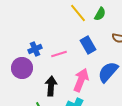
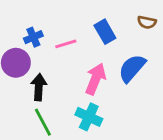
black arrow: (51, 86) -> (39, 87), moved

